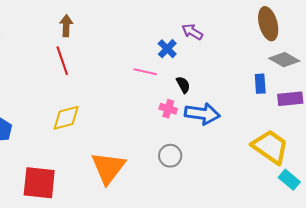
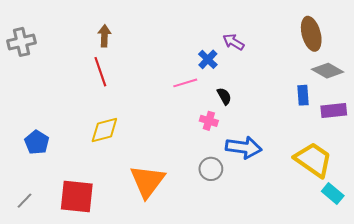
pink line: (145, 72) -> (185, 83), turned -30
blue arrow: (202, 114) -> (244, 147), moved

